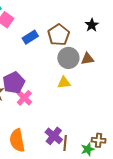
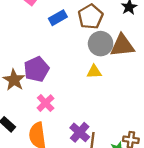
brown triangle: (87, 59) -> (122, 46), size x1.6
pink cross: (24, 98) -> (46, 103), moved

